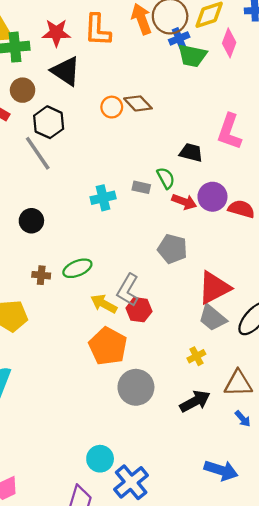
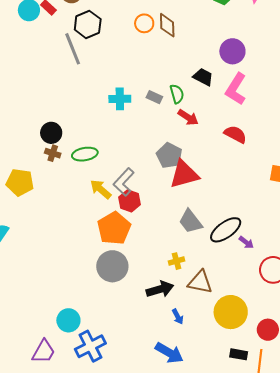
brown diamond: (138, 103) -> (167, 25), turned 30
pink L-shape: (229, 132) -> (236, 89), moved
purple circle: (212, 197) -> (232, 51), moved
black circle: (31, 221) -> (51, 133), moved
red triangle: (214, 288) -> (184, 174), moved
orange pentagon: (108, 346) -> (114, 228), moved
yellow cross: (196, 356) -> (176, 261), moved
blue arrow: (243, 419) -> (178, 317), moved

